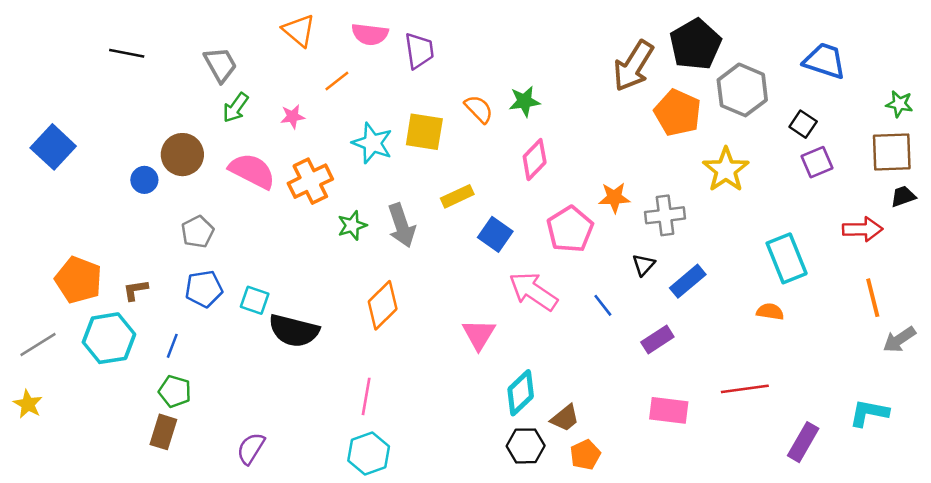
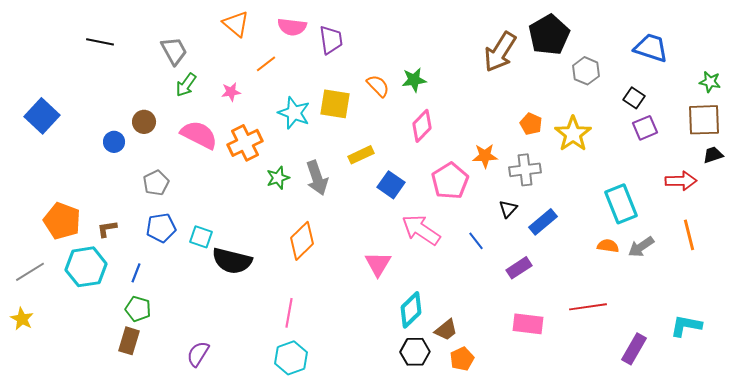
gray hexagon: (742, 90) -> (586, 71), size x0.7
orange pentagon: (678, 113) -> (531, 124), moved, size x0.6
brown circle: (182, 155) -> (144, 122), size x0.7
gray arrow: (899, 339) -> (641, 247), moved

